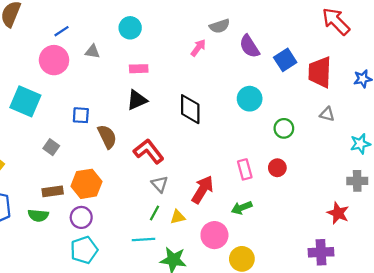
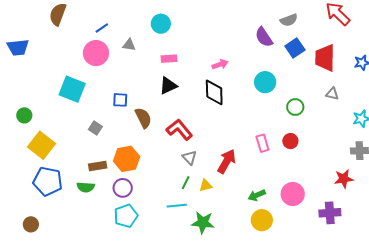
gray semicircle: (220, 26) -> (289, 20), moved
pink arrow: (198, 48) -> (220, 64), moved, turned 35
green arrow: (242, 208) -> (257, 195), moved
red star: (338, 213) -> (344, 179), turned -30
pink circle: (214, 235) -> (293, 194), moved

